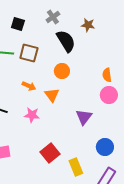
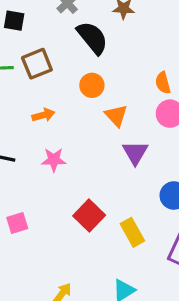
brown square: (29, 53) -> (37, 64), turned -30
orange arrow: (29, 86) -> (43, 115), turned -32
orange triangle: (52, 95) -> (116, 116), moved

